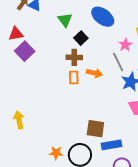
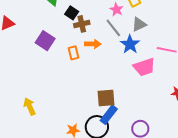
purple square: (25, 51) -> (45, 41), moved
brown cross: (74, 57) -> (82, 24), moved
blue rectangle: (112, 145) -> (109, 115), moved, turned -30

